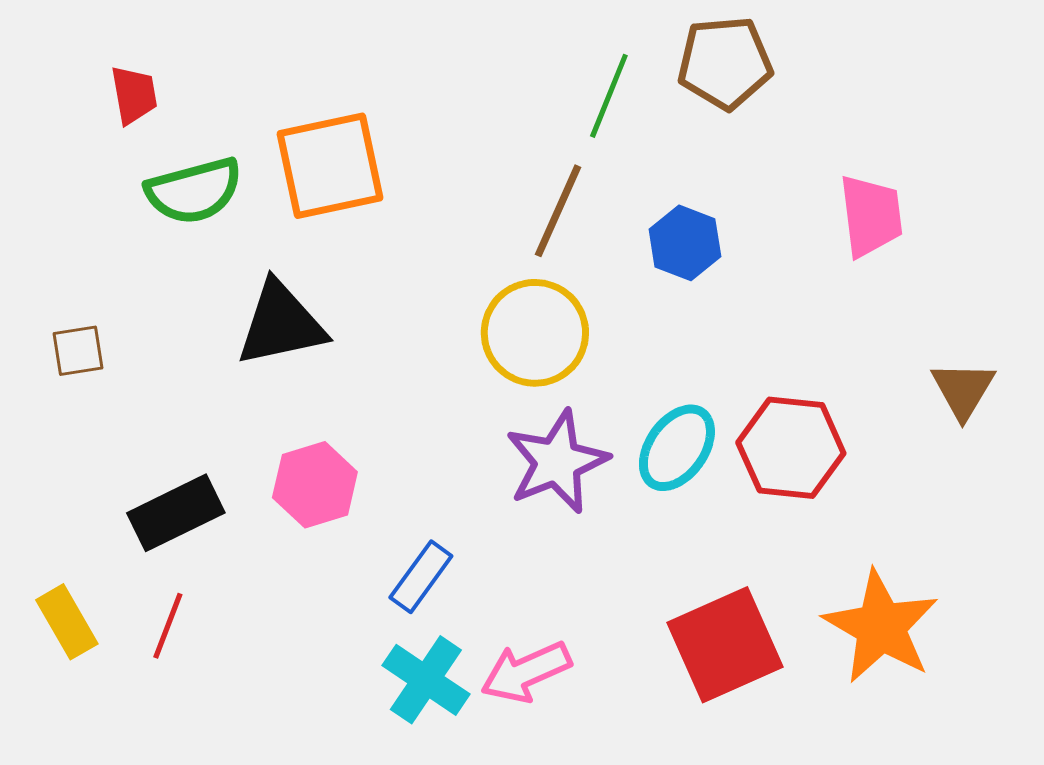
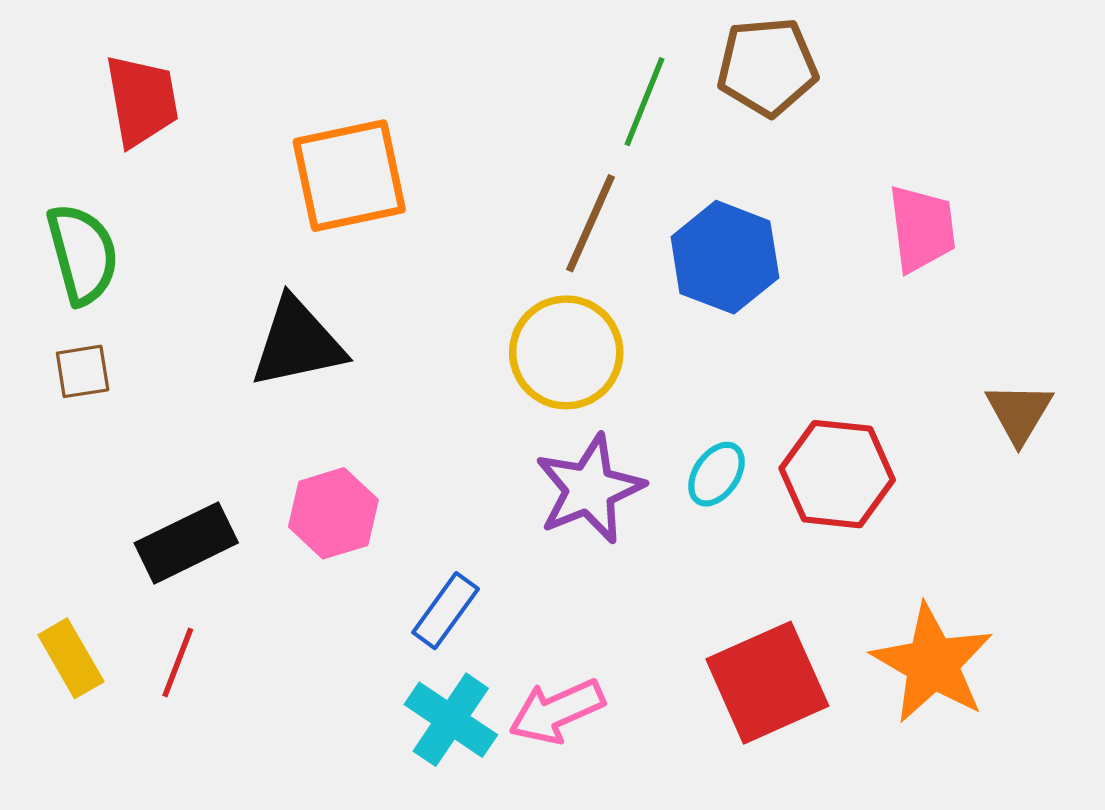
red trapezoid: (134, 95) -> (142, 101), size x1.5
green semicircle: (194, 191) -> (83, 254), moved, turned -90
blue hexagon: (685, 243) -> (725, 257), size x1.4
cyan ellipse: (677, 448) -> (716, 474), size x0.7

